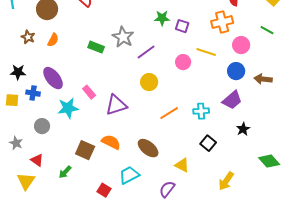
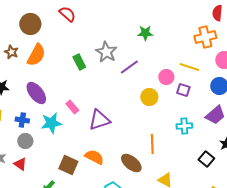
purple square: (182, 26) -> (183, 90), moved
orange semicircle: (53, 40) -> (36, 55), size x1.6
green rectangle: (96, 47) -> (79, 62), turned 42
yellow circle: (149, 82) -> (149, 97), moved
blue cross: (33, 93) -> (22, 120), moved
orange line: (169, 113) -> (152, 144), moved, turned -60
black square: (208, 143) -> (206, 159), moved
red triangle: (37, 160) -> (20, 164), moved

